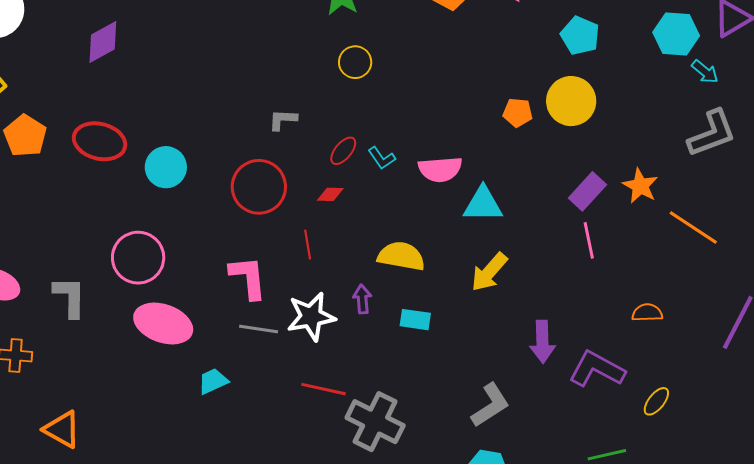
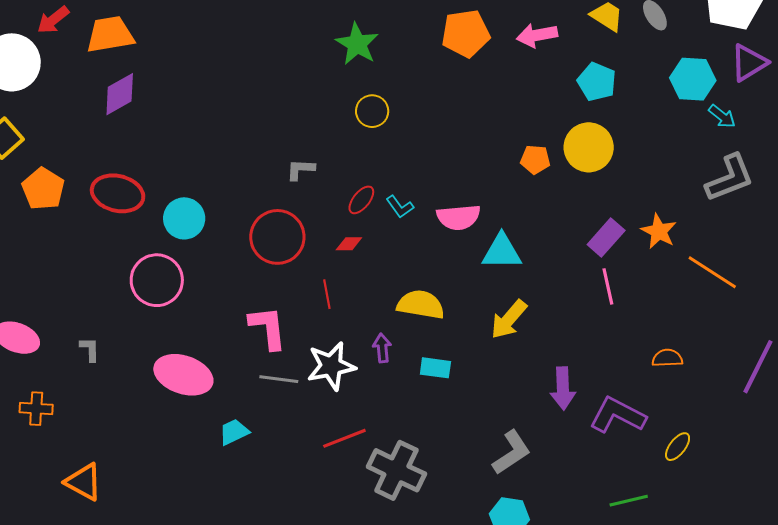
pink circle: (138, 258) -> (157, 280), moved
gray L-shape: (70, 297) -> (90, 349), size x0.6
red line: (323, 389) -> (344, 438), turned -33

